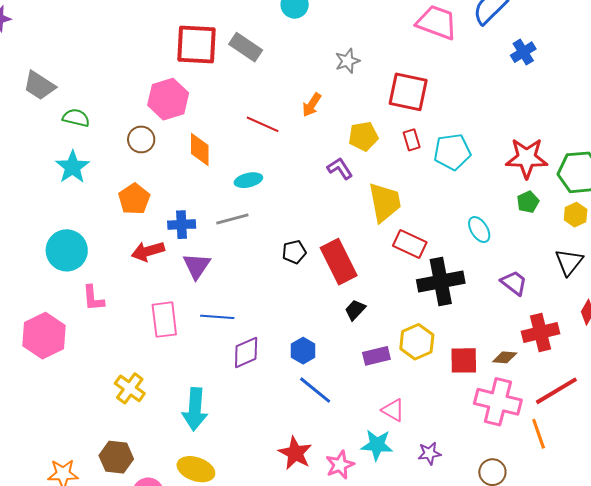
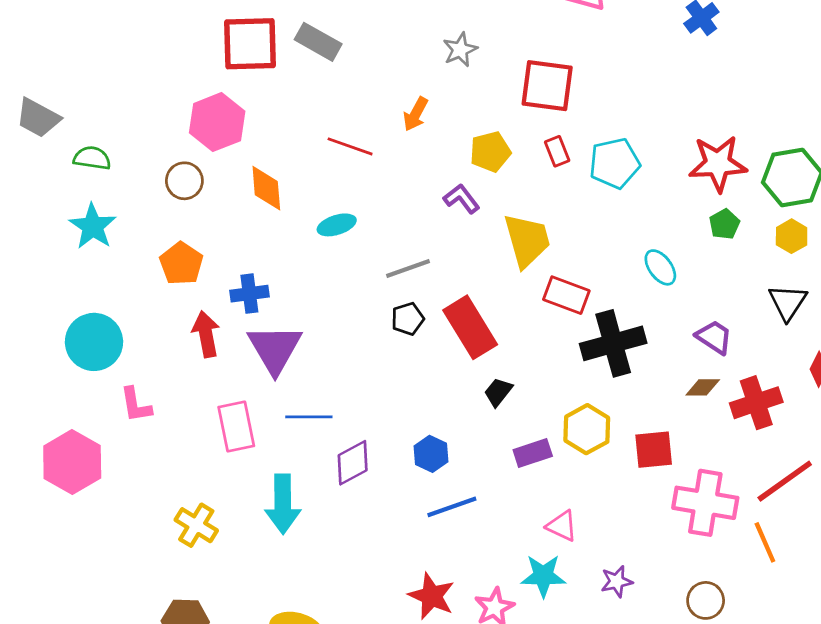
gray line: (232, 219) -> (408, 269), moved
red arrow: (148, 251) -> (206, 334), turned 100
purple triangle: (197, 266) -> (275, 349), size x1.4
brown diamond: (505, 357) -> (703, 387), moved
blue line: (315, 390) -> (452, 507), turned -54
cyan arrow: (195, 409) -> (283, 504), moved

